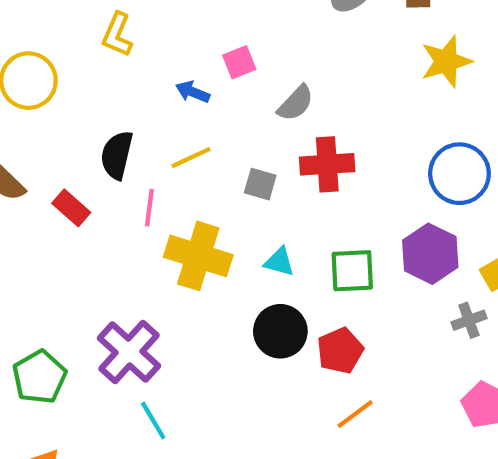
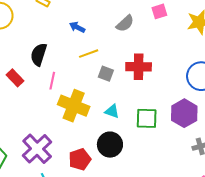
pink square: (239, 62) -> (159, 11), moved
gray semicircle: (296, 103) -> (125, 23), moved
yellow line: (191, 158) -> (89, 54), moved
red pentagon: (340, 351) -> (80, 159), moved

